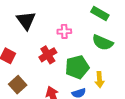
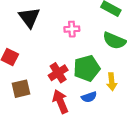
red cross: (48, 55) -> (58, 73), moved
brown square: (18, 85) -> (21, 89), turned 30

